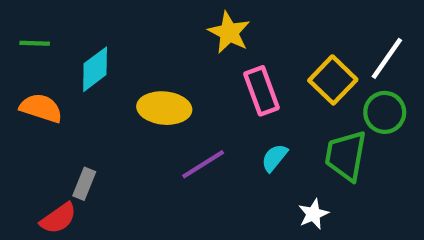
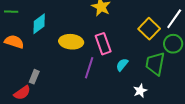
pink rectangle: (262, 91) -> (103, 44), moved
purple line: (203, 164) -> (89, 68), turned -40

